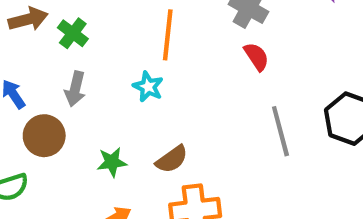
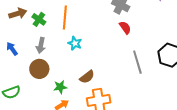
orange line: (168, 35) -> (65, 17), moved
brown circle: (44, 136) -> (39, 69), moved
green star: (112, 162) -> (60, 87), moved

